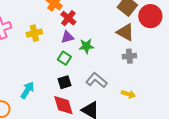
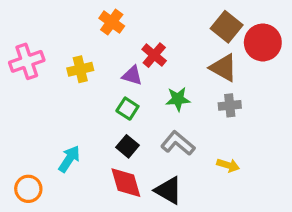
red cross: (68, 18) -> (154, 55), moved
purple triangle: (67, 37) -> (132, 76), turned 32
green star: (86, 46) -> (178, 99), moved
black square: (64, 82) -> (127, 146), turned -32

